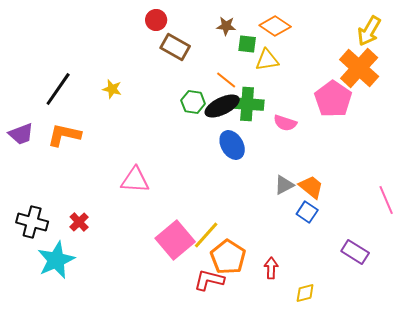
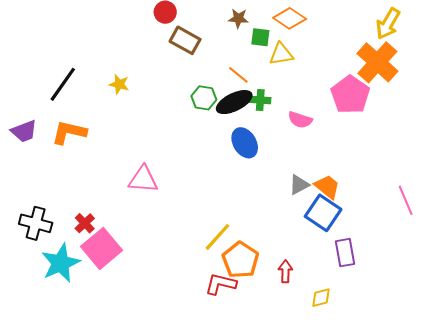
green cross: (247, 104) -> (260, 100), size x0.6
blue square: (307, 212) -> (323, 213), size x1.6
pink square: (175, 240) -> (101, 248), moved
purple rectangle: (355, 252) -> (345, 253), moved, turned 48

